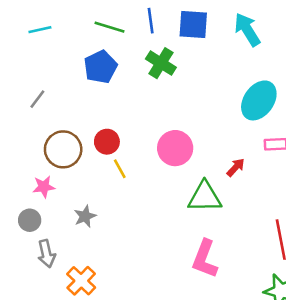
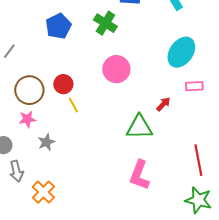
pink circle: (175, 148) -> (116, 69), moved
pink star: (44, 187) -> (27, 119), moved

